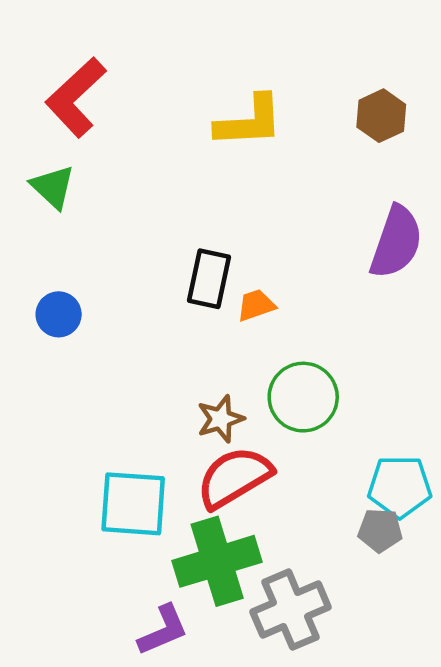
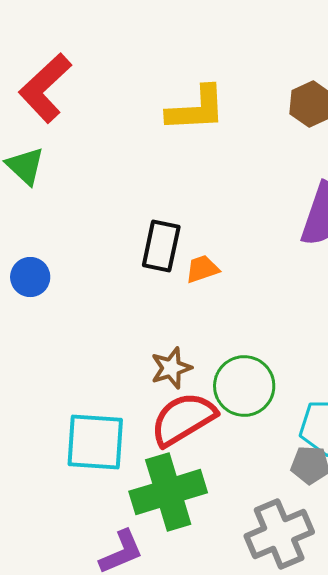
green circle: (303, 397) -> (244, 386), moved
gray cross: (291, 610) -> (279, 534), moved

